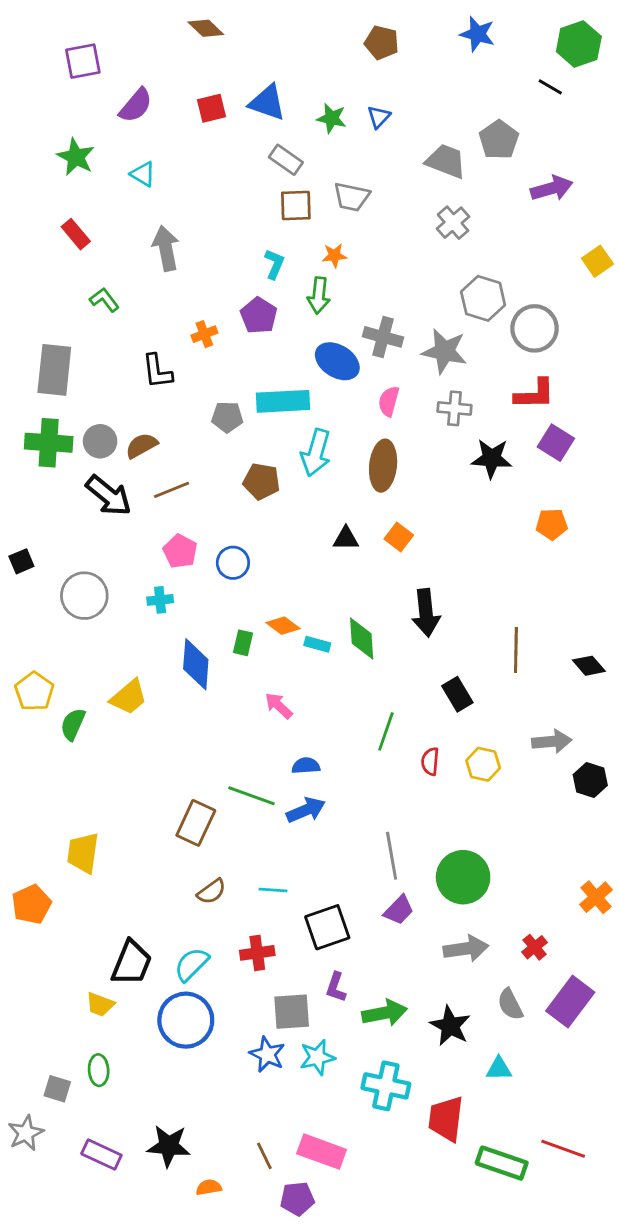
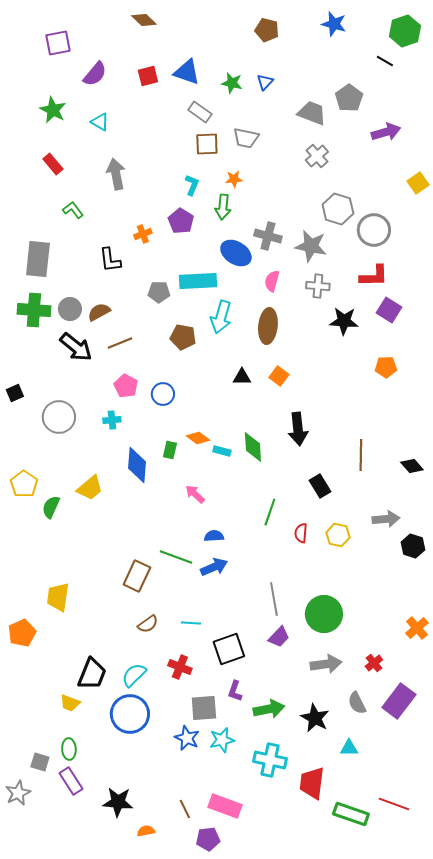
red cross: (257, 953) -> (180, 667), turned 30
purple rectangle: (101, 1154) -> (71, 781), moved, turned 32

